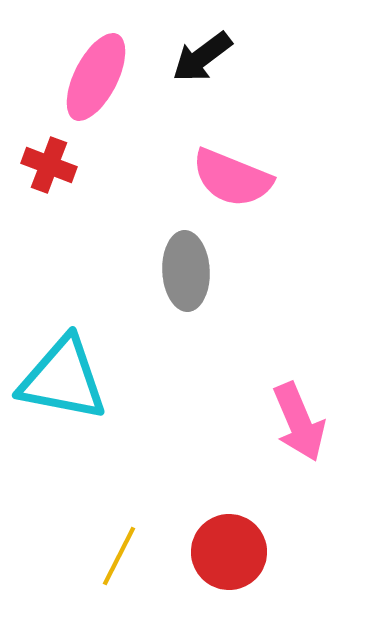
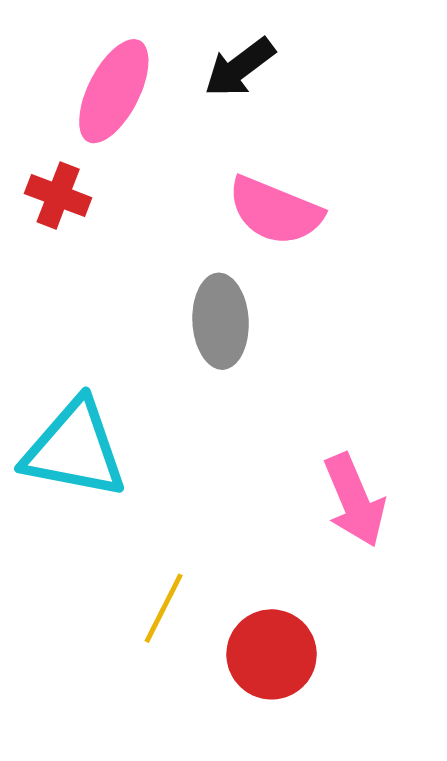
yellow line: (119, 556) -> (164, 608), moved

